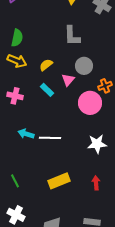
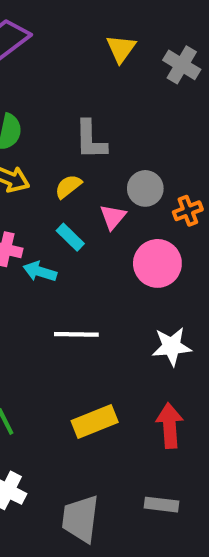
gray L-shape: (72, 36) -> (91, 140), moved
orange cross: (105, 86) -> (188, 211), moved
cyan arrow: (26, 134) -> (40, 272), moved
red arrow: (96, 183) -> (170, 426), size x1.5

